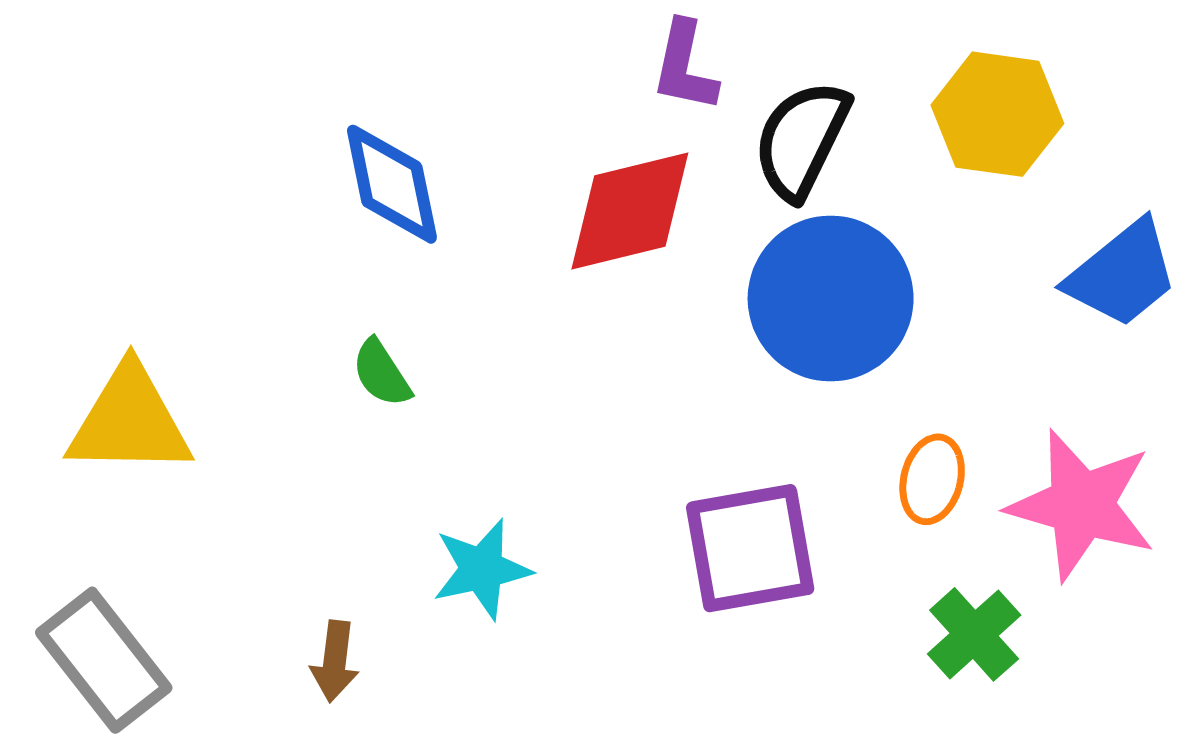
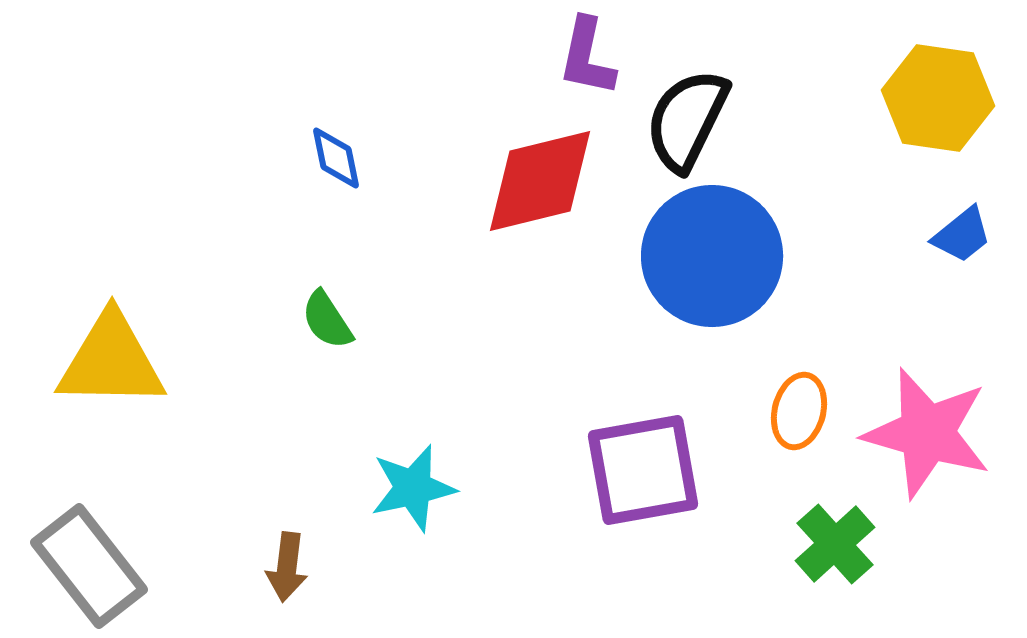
yellow hexagon: (997, 114) -> (938, 98), moved
blue diamond: (392, 184) -> (336, 158), size x0.6
blue trapezoid: (1122, 274) -> (962, 235), size x0.6

